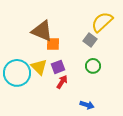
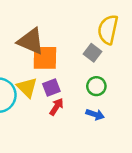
yellow semicircle: (102, 22) -> (108, 30), turned -35
orange square: (53, 44) -> (45, 58), size x1.5
blue arrow: (87, 105) -> (95, 114), moved

